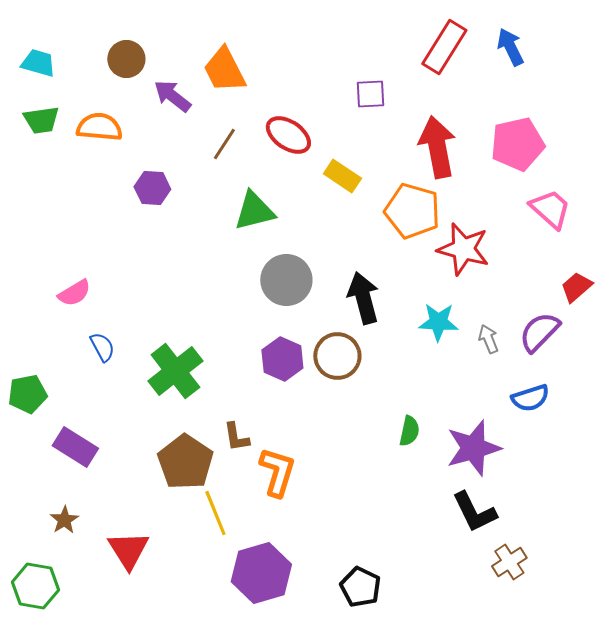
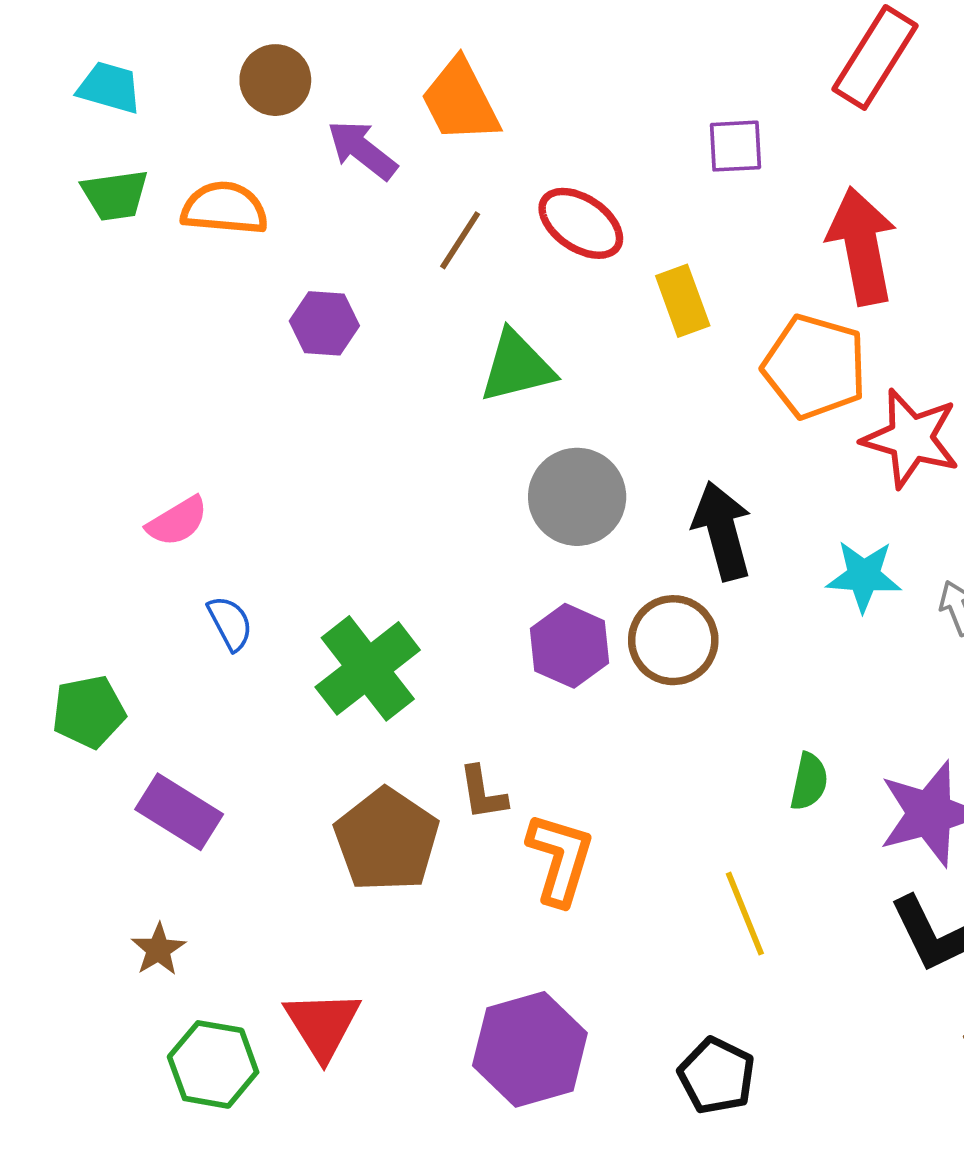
yellow rectangle: (342, 176) -> (683, 301), turned 36
yellow line: (215, 513) -> (745, 914), moved
red triangle: (128, 550) -> (322, 1025), moved
green hexagon: (35, 586) -> (213, 1064), moved

